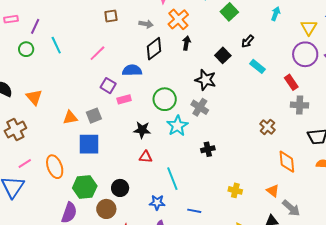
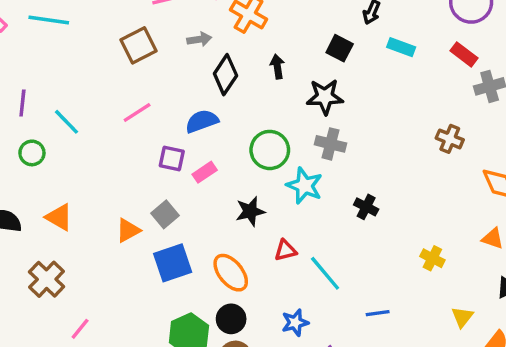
brown square: (111, 16) -> (139, 45), size x1.5
black arrow: (186, 43) -> (277, 67), moved
green circle: (26, 49) -> (32, 153), moved
pink line: (97, 53) -> (137, 112), turned 30
black cross: (208, 149) -> (366, 207), turned -32
red triangle: (146, 157) -> (285, 250), moved
orange ellipse: (55, 167) -> (231, 273), moved
black circle: (120, 188) -> (231, 319), moved
yellow cross: (235, 190) -> (432, 258), turned 32
blue star: (157, 202) -> (295, 323), moved

